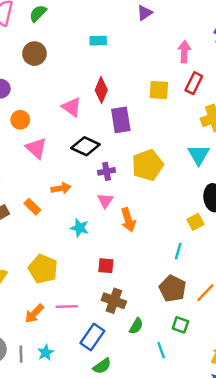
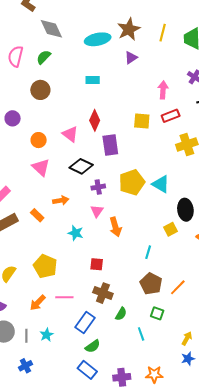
red rectangle: (194, 83) -> (171, 116), turned 42
orange circle: (20, 120) -> (39, 140), moved
cyan triangle: (199, 155) -> (161, 184), moved, turned -30
cyan line: (178, 251) -> (148, 252), moved

